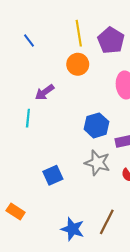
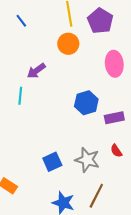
gray star: (97, 163) -> (87, 160), moved
blue square: (53, 175) -> (52, 162), moved

